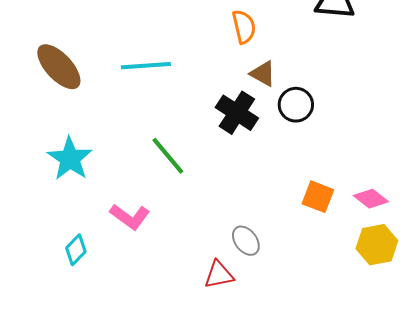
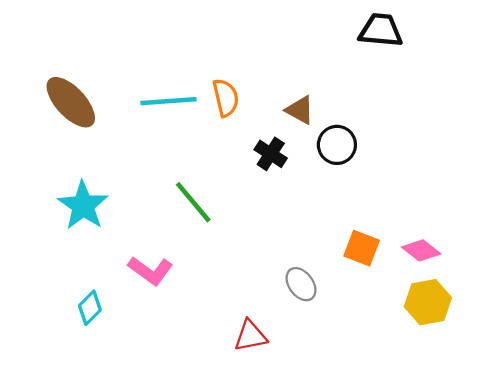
orange semicircle: (244, 27) -> (226, 98), moved
black cross: (237, 113) -> (271, 154), size x0.7
gray ellipse: (246, 241) -> (301, 284), moved

